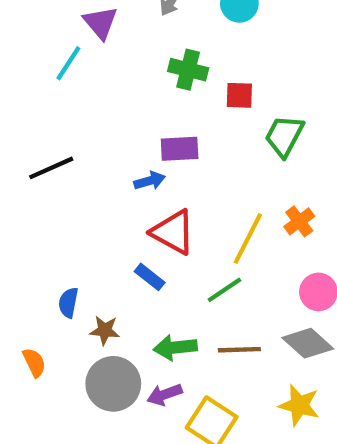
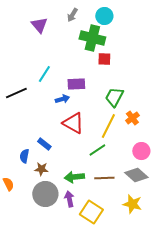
cyan line: (68, 63) -> (44, 74), moved
green cross: (188, 70) -> (92, 38), moved, size x1.4
green trapezoid: (284, 136) -> (114, 97), moved
blue rectangle: (150, 277) -> (44, 144), moved
purple arrow: (165, 395) -> (69, 199), turned 98

